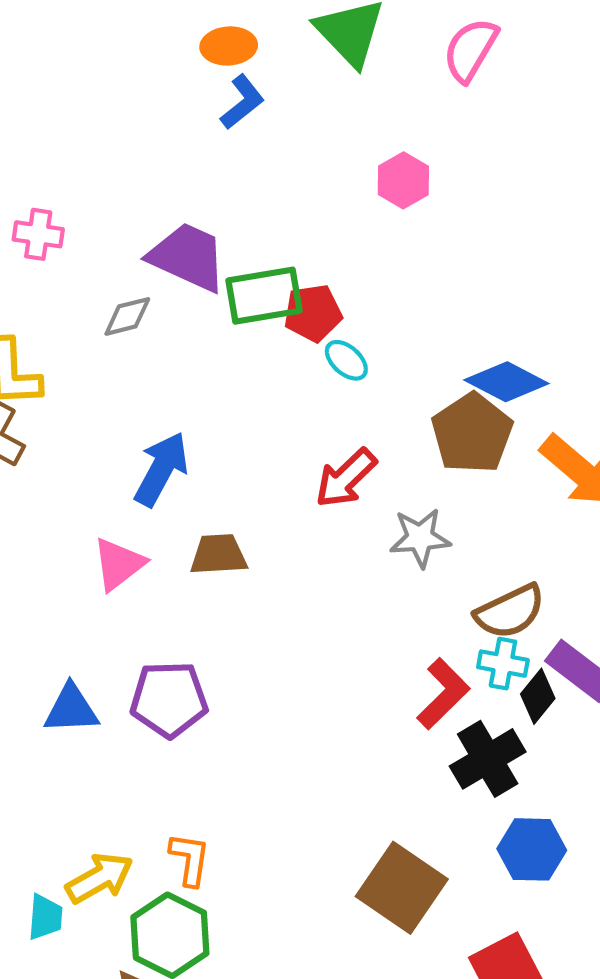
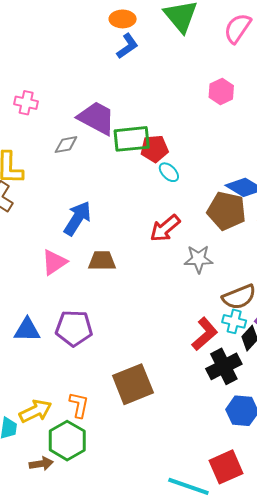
pink hexagon: (403, 180) -> (221, 92), moved
brown pentagon: (472, 433) -> (227, 211), turned -30
brown square: (402, 888) -> (133, 384), moved, turned 30

